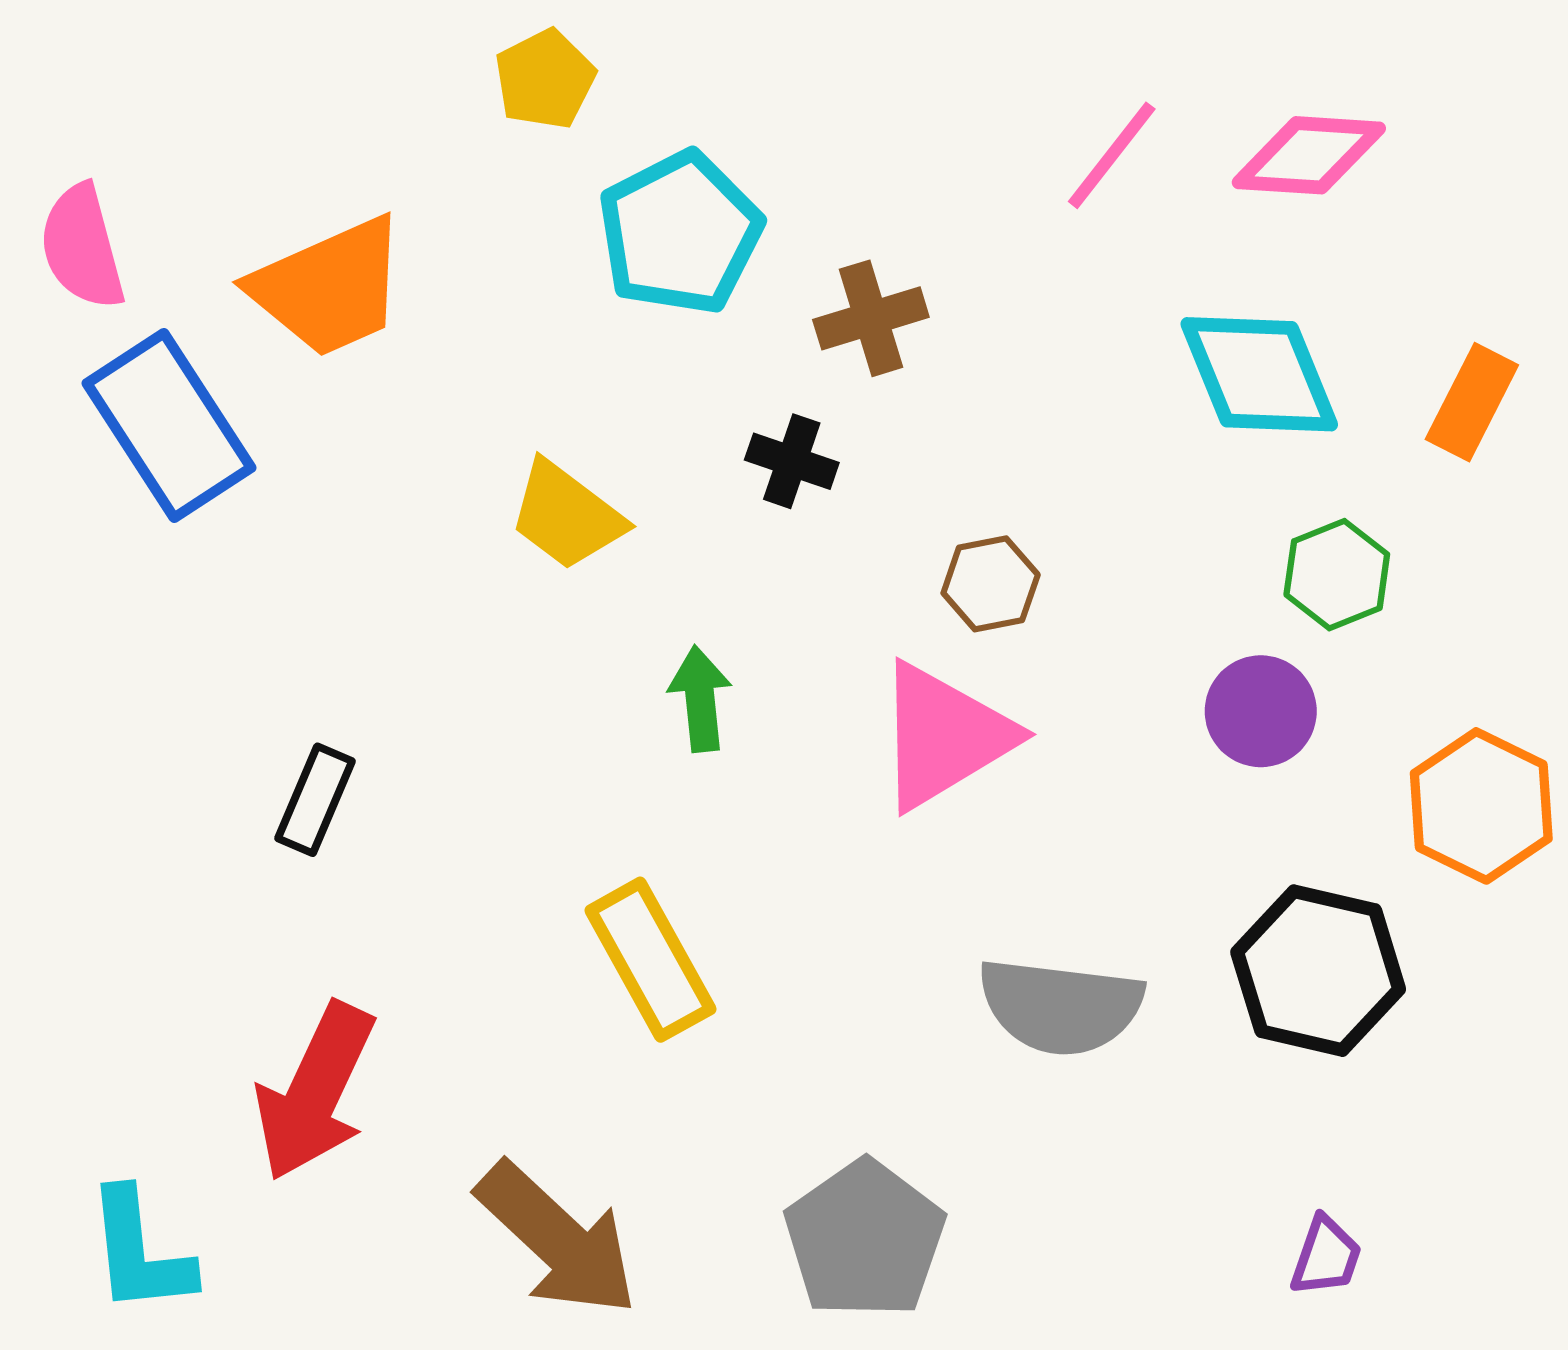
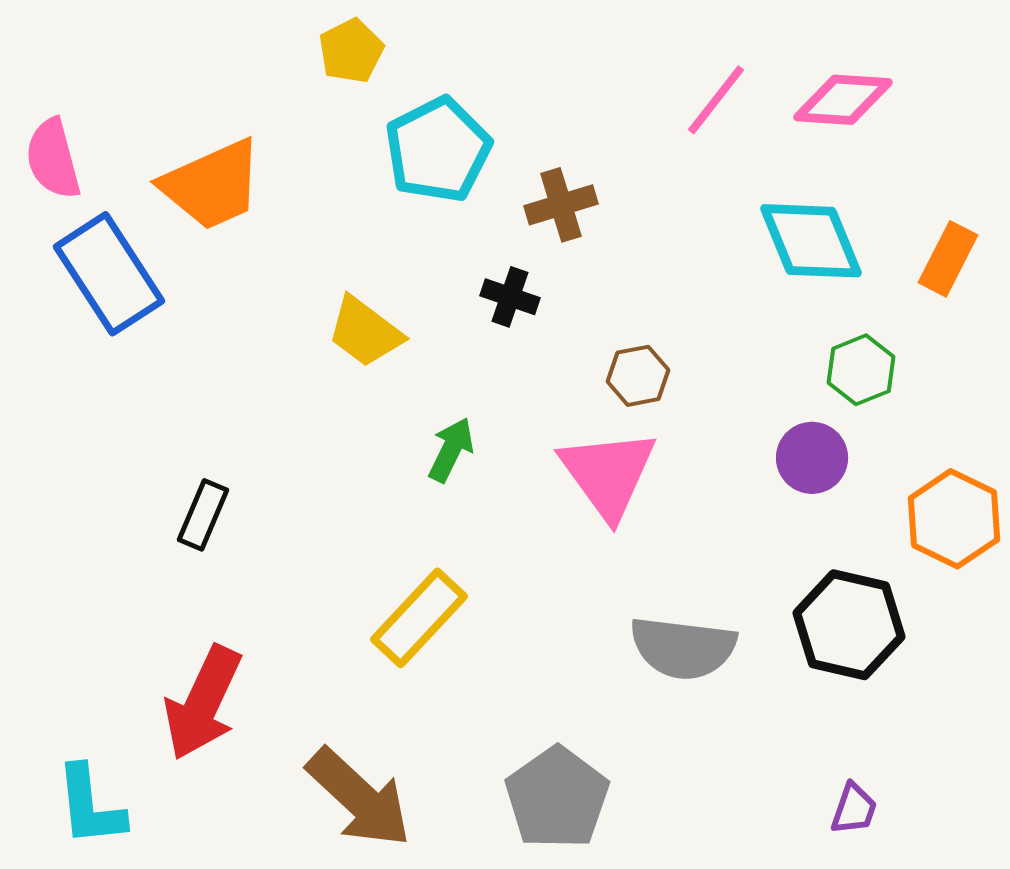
green arrow: (700, 699) -> (451, 450), turned 32
pink triangle: (944, 736) -> (608, 474), turned -35
yellow rectangle: (650, 960) -> (419, 618), turned 72

